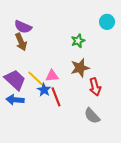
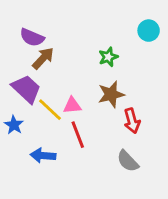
brown arrow: (21, 42) -> (43, 58), moved, turned -114
purple trapezoid: (15, 80) -> (26, 89), moved
blue star: (44, 90) -> (14, 125), moved
blue arrow: (15, 100) -> (43, 155), moved

